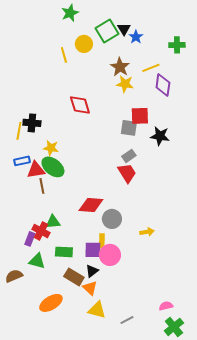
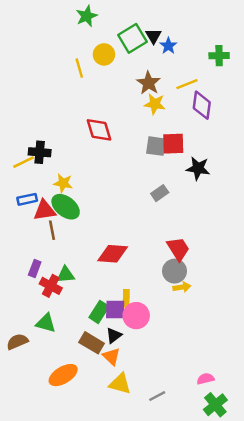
gray square: (129, 128) -> (156, 146), moved
yellow line: (19, 131) -> (24, 162), turned 54
red trapezoid: (127, 173) -> (178, 249), moved
gray circle: (112, 219) -> (175, 271), moved
purple rectangle: (30, 239) -> (35, 269), moved
green rectangle: (64, 252) -> (99, 312), moved, turned -60

